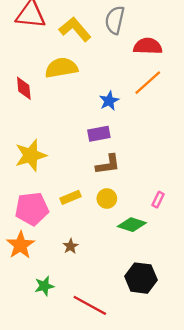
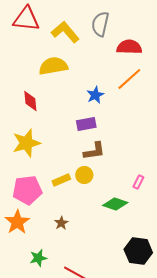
red diamond: (24, 88) -> (30, 101), moved
yellow circle: (107, 199) -> (84, 175), moved
black hexagon: (141, 278) -> (138, 251), moved

